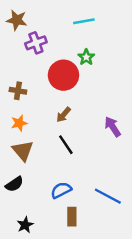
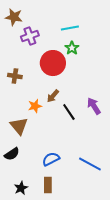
cyan line: (84, 21) -> (70, 28), moved
orange star: (19, 123) -> (35, 106), moved
black line: (66, 145) -> (69, 112), moved
brown rectangle: (72, 217) -> (48, 185), moved

